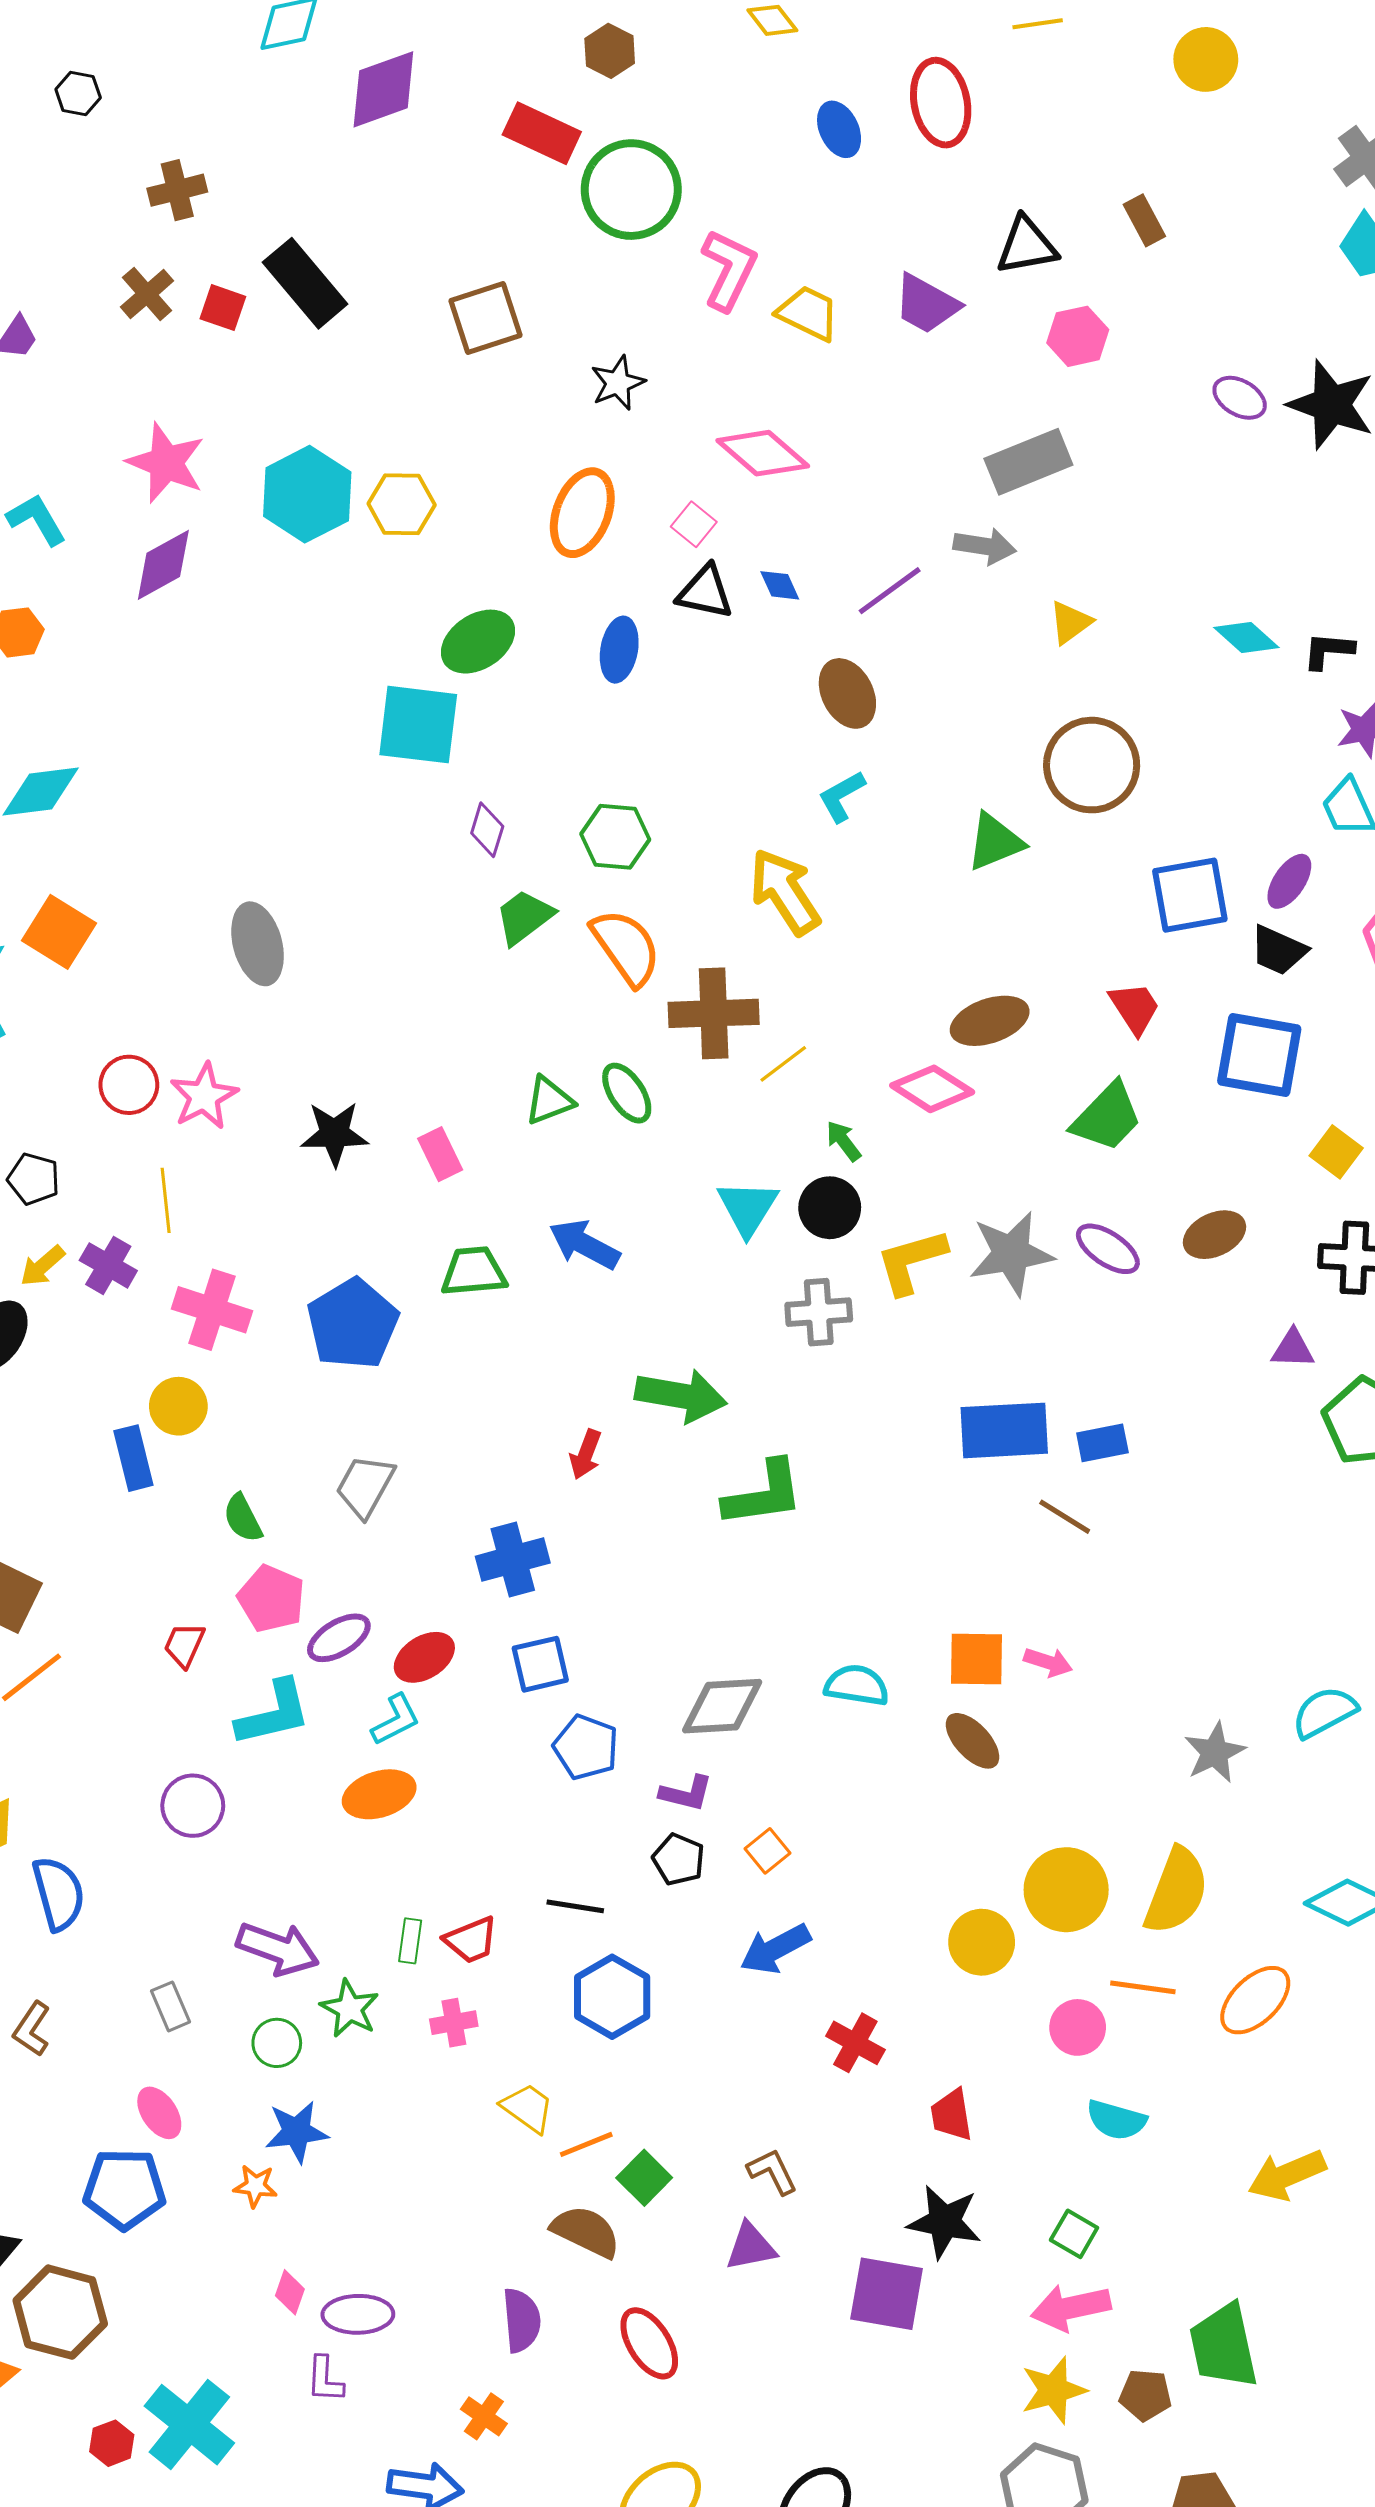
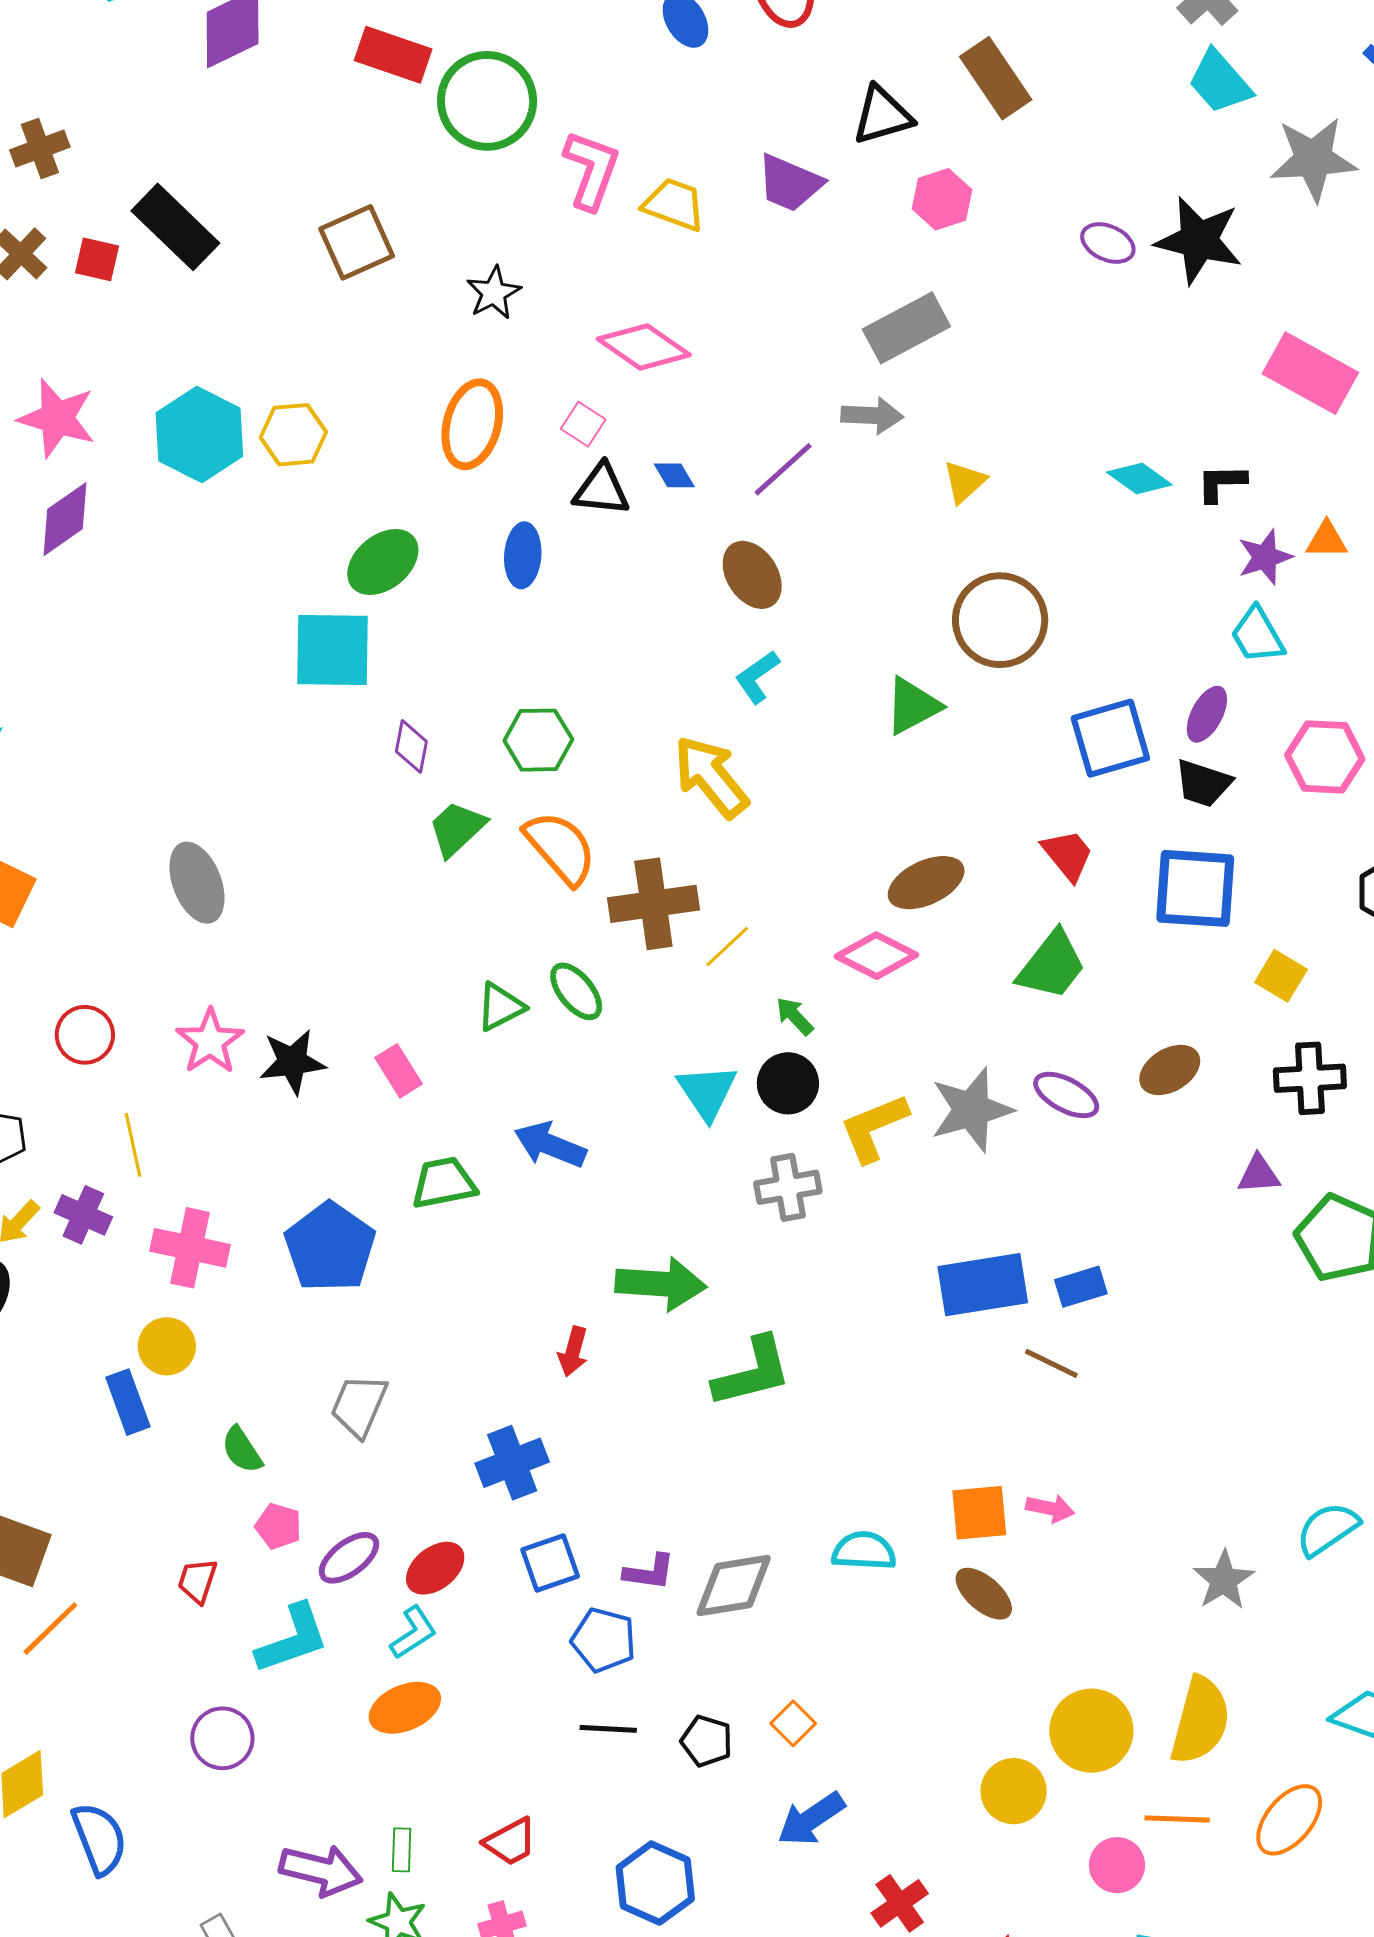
brown rectangle: (1144, 220) -> (996, 78), size x1.6
pink star: (204, 1096) -> (210, 1041), moved
pink pentagon: (271, 1599) -> (278, 1526), size x0.7
purple L-shape: (686, 1793) -> (649, 1572), moved
black line: (575, 1906) -> (608, 1729), moved
green rectangle: (410, 1941) -> (402, 1850), moved
red cross: (855, 2043) -> (900, 1903), turned 32

